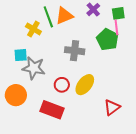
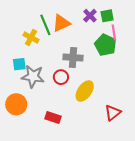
green square: (118, 13) -> (107, 16), moved
red circle: (62, 85) -> (61, 77), moved
red rectangle: (52, 110) -> (53, 118), size x0.7

